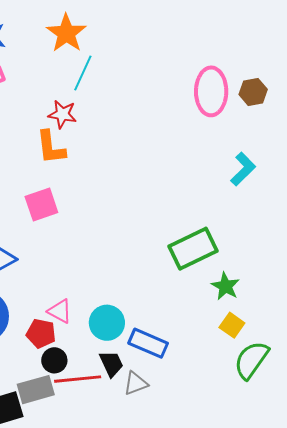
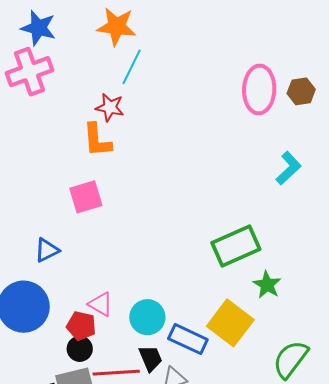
orange star: (66, 33) -> (116, 26), turned -30
yellow square: (232, 325) -> (230, 323), moved, size x1.8
black circle: (54, 360) -> (80, 349), moved

